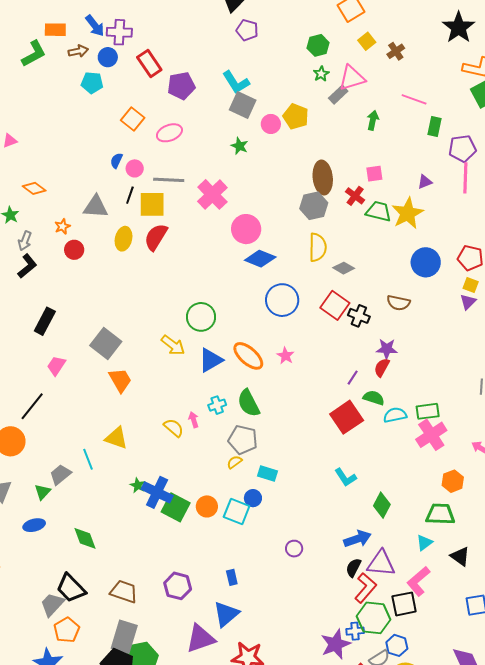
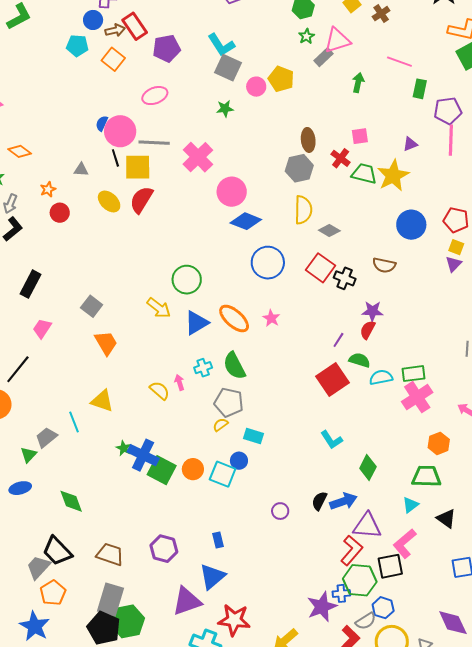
brown arrow: (78, 51) -> (115, 30), moved
orange square: (133, 119) -> (113, 59), moved
green star: (239, 146) -> (225, 109), turned -30
pink circle: (135, 168) -> (120, 131), size x1.8
brown ellipse: (323, 178) -> (308, 140), size x0.7
black line: (130, 195) -> (115, 158), turned -36
gray triangle: (96, 207) -> (81, 170), size x0.6
yellow ellipse: (124, 239) -> (109, 201), turned -60
gray square: (106, 343) -> (92, 306), size x0.7
black semicircle: (353, 568) -> (319, 501), moved

